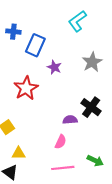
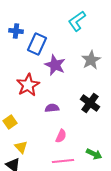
purple star: (54, 67) -> (55, 65), size x1.5
purple semicircle: (70, 120) -> (52, 108), moved
yellow triangle: (19, 153) -> (21, 147), turned 48

